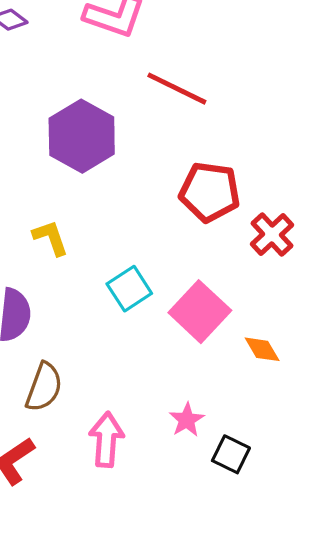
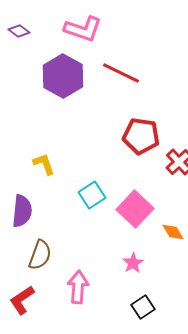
purple hexagon: (82, 136) -> (63, 76), moved
pink star: (187, 420) -> (133, 263), moved
black square: (231, 454) -> (143, 307), moved, turned 30

